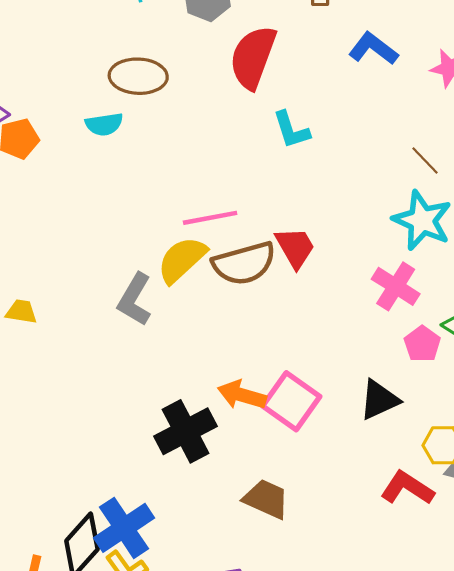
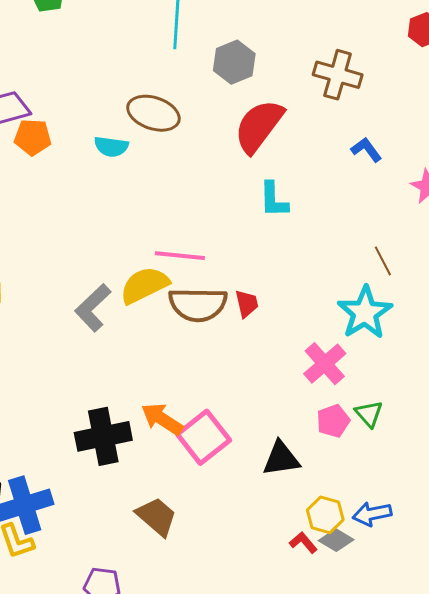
blue L-shape: (373, 49) -> (366, 150), size x0.7
red trapezoid: (295, 247) -> (247, 304), size x0.7
red L-shape: (407, 488) -> (303, 543), moved, size x0.6

